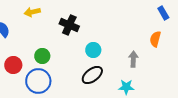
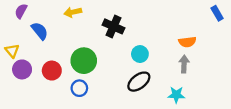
orange semicircle: (155, 39) -> (187, 42), moved, turned -112
green circle: (42, 56) -> (84, 61), size x1.5
blue circle: (38, 81) -> (79, 88), size x0.6

